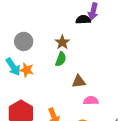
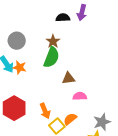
black semicircle: (83, 20) -> (63, 18), moved
green semicircle: (61, 59) -> (51, 57), size x1.5

